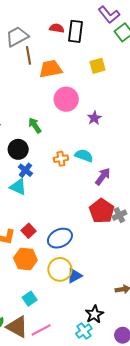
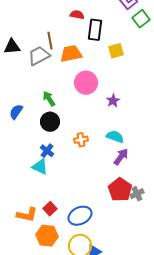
black rectangle: (76, 31) -> (95, 30), moved
gray trapezoid: (17, 37) -> (39, 56), moved
green arrow: (35, 125) -> (49, 99), moved
black circle: (18, 149) -> (50, 122), moved
cyan semicircle: (84, 156) -> (115, 137), moved

